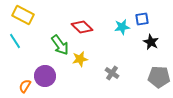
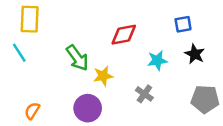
yellow rectangle: (23, 15) -> (30, 19), turned 65
red diamond: (82, 27) -> (124, 35), moved, turned -55
cyan star: (122, 27) -> (157, 60), moved
purple circle: (45, 76) -> (88, 108), moved

